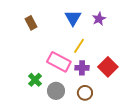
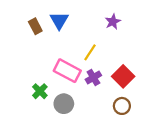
blue triangle: (73, 18) -> (59, 21), moved
purple cross: (82, 68) -> (93, 77), turned -32
brown circle: (85, 93) -> (122, 106), moved

